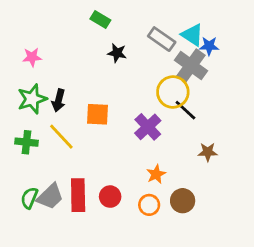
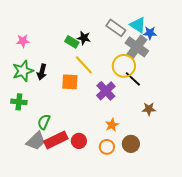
green rectangle: (100, 20) -> (72, 42), moved
yellow line: (61, 137) -> (84, 65), moved
red rectangle: (78, 195) -> (56, 140), turned 65
green semicircle: (29, 198) -> (44, 122), moved

